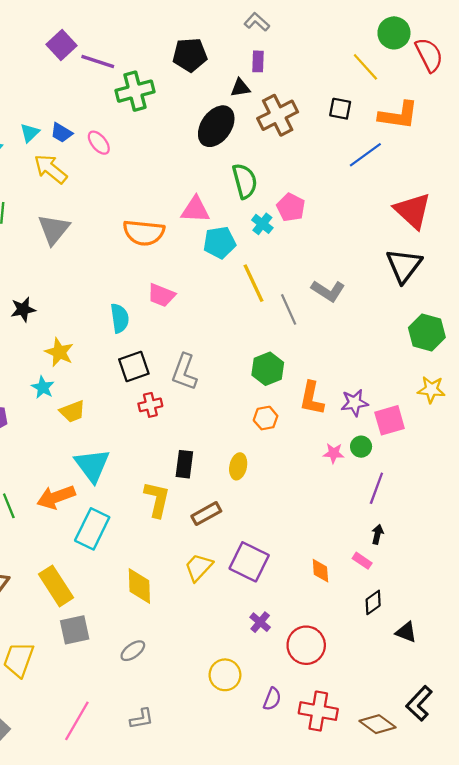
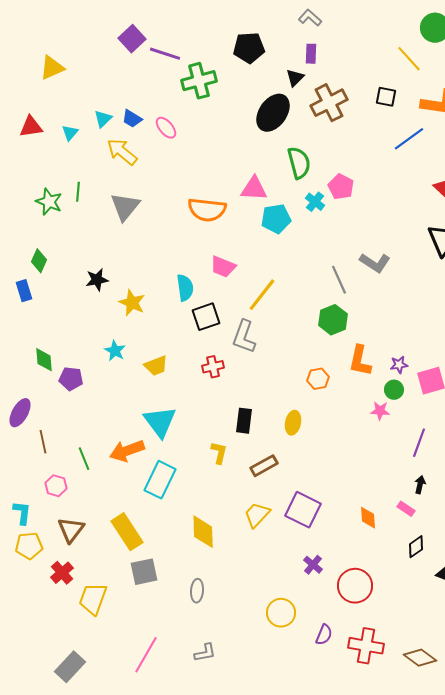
black triangle: (240, 88) -> (295, 78), turned -36
yellow line: (254, 283) -> (262, 295), moved, turned 63
yellow star: (59, 352) -> (132, 303), moved
black square: (134, 367) -> (206, 317), moved
green hexagon: (268, 369) -> (333, 320), moved
purple star: (354, 403) -> (399, 365), size x0.7
yellow trapezoid: (72, 411) -> (156, 366), moved
green circle: (361, 447) -> (394, 390), moved
yellow L-shape: (157, 499) -> (219, 453), size x0.7
gray ellipse: (133, 651) -> (197, 591), turned -50

